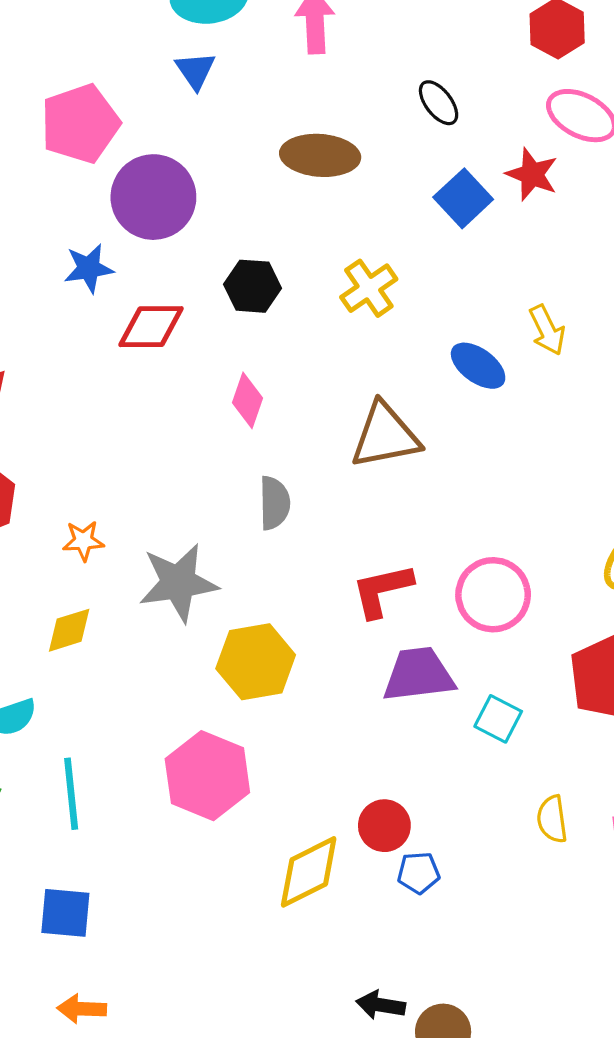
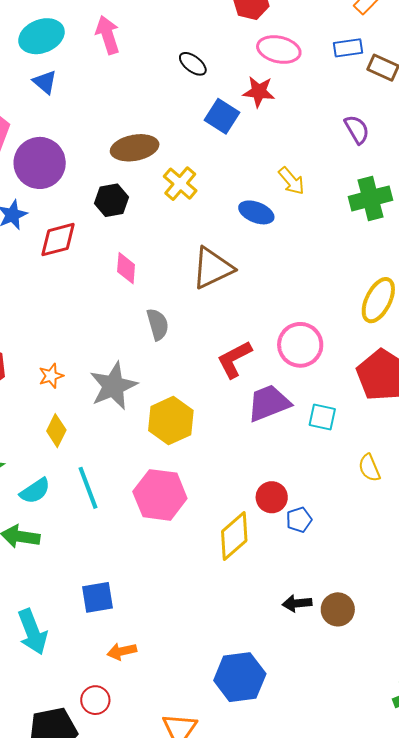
brown ellipse: (320, 155) -> (135, 148), moved
yellow diamond: (69, 630) -> (56, 431), turned -32
cyan line: (71, 794) -> (88, 488), moved

